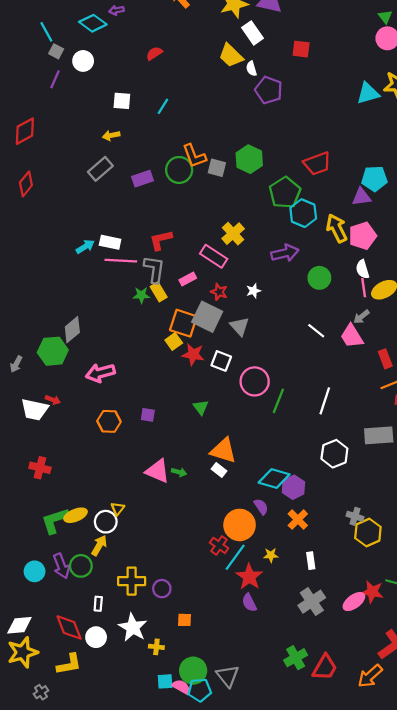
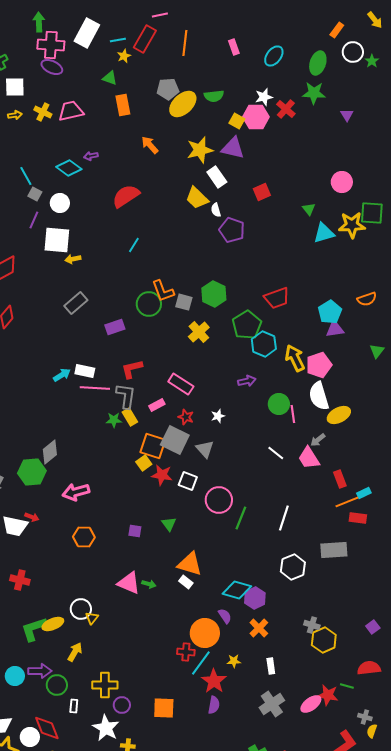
green triangle: (385, 17) -> (309, 209), moved
red square: (301, 49) -> (262, 192), turned -30
red semicircle: (154, 53) -> (126, 196), size x1.8
white square: (122, 101) -> (57, 240), moved, size x1.6
yellow arrow: (111, 135) -> (73, 259), moved
purple rectangle: (142, 179) -> (115, 327), moved
cyan pentagon: (374, 179) -> (330, 312), turned -30
purple triangle: (361, 197) -> (335, 329), moved
yellow cross: (233, 234) -> (199, 332), moved
purple arrow: (285, 253) -> (247, 381), size x0.7
white semicircle: (363, 269) -> (319, 396), size x1.6
pink line: (364, 288) -> (293, 414), moved
purple square: (148, 415) -> (135, 531), moved
white circle: (106, 522) -> (81, 609), moved
red cross: (219, 545) -> (186, 652), turned -30
purple arrow: (61, 566) -> (40, 671), turned -70
green circle: (81, 566) -> (57, 685), moved
purple circle: (162, 589) -> (122, 705), moved
purple semicircle: (249, 603) -> (214, 705), turned -144
orange square: (185, 620) -> (164, 708), moved, size x1.6
white circle: (96, 637) -> (30, 737), moved

